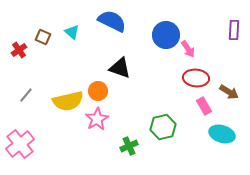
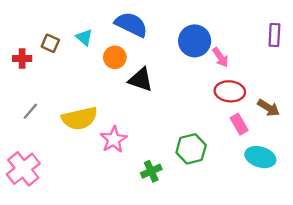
red cross: (19, 50) -> (22, 58), turned 35
orange circle: (98, 91) -> (115, 57), moved

